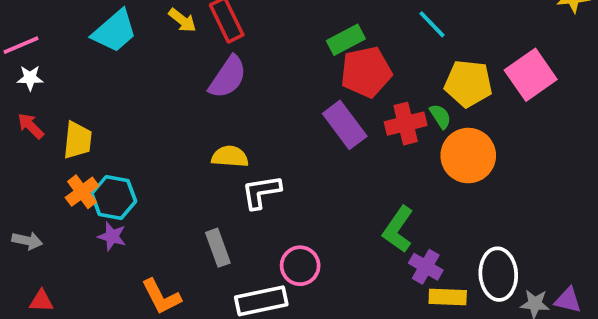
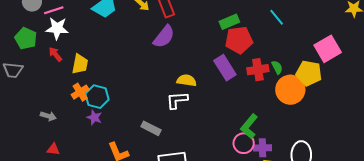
white star: (30, 78) -> (57, 28), size x1.6
yellow pentagon: (468, 83) -> (309, 73), moved
yellow semicircle: (230, 157) -> (187, 80), moved
gray rectangle: (218, 248) -> (151, 128), turned -48
pink circle: (300, 266) -> (244, 143), moved
purple cross: (426, 267) -> (262, 148), turned -36

